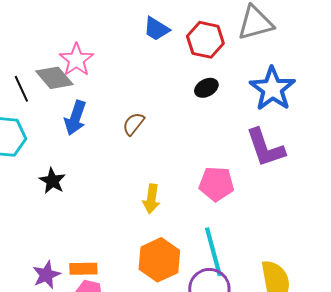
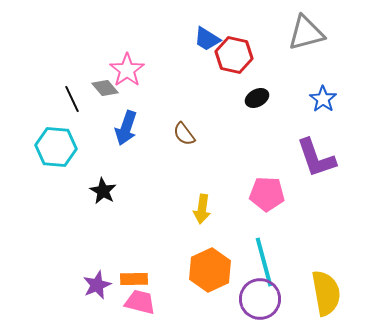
red hexagon: (205, 40) -> (234, 55), moved
gray diamond: (54, 78) -> (105, 88), size x0.7
blue star: (272, 89) -> (323, 99), size x0.6
brown semicircle: (133, 124) -> (184, 134), turned -75

